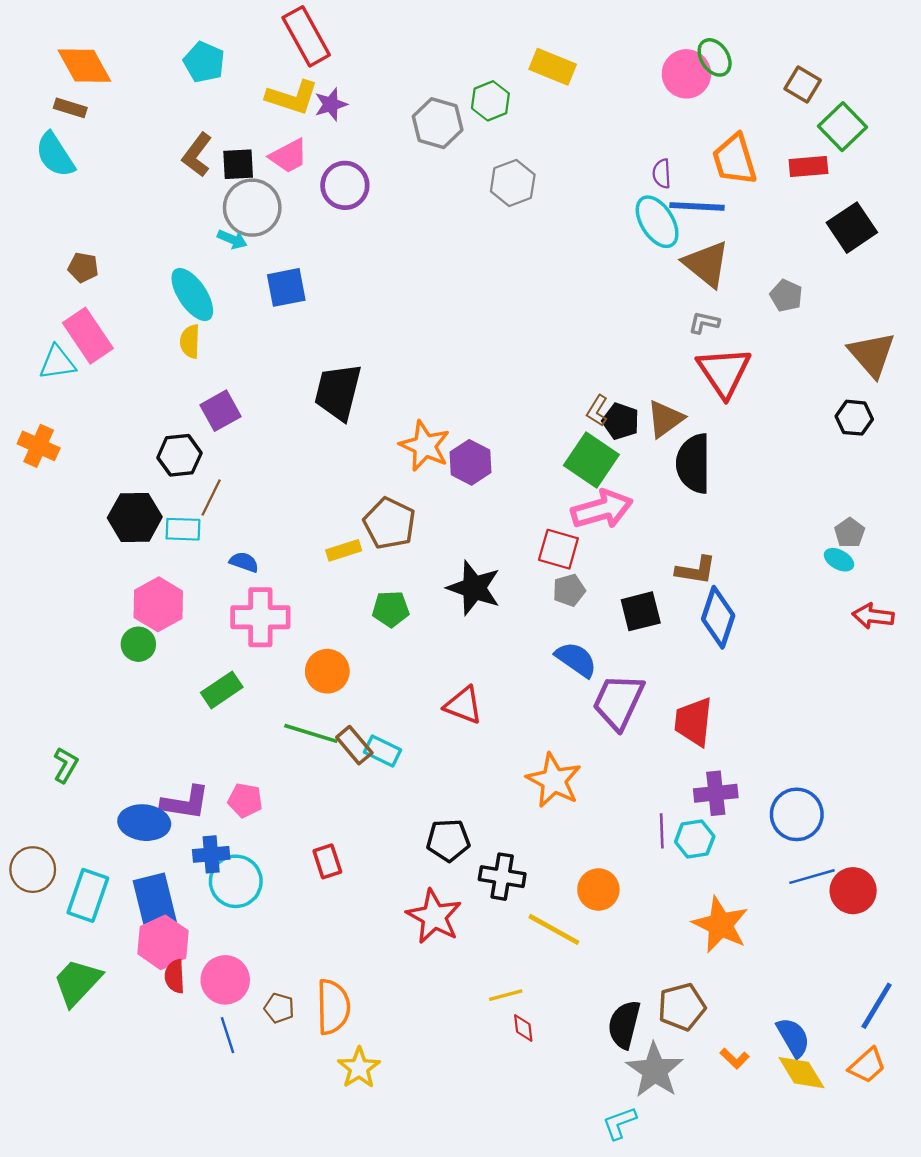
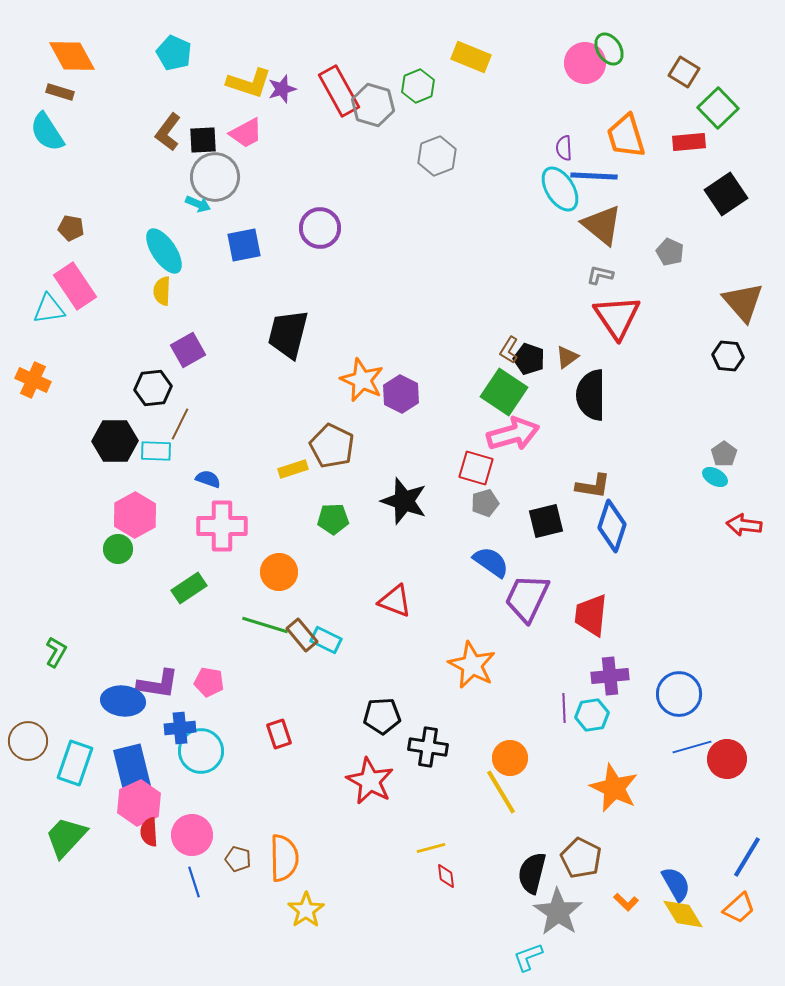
red rectangle: (306, 36) -> (339, 91), moved
purple circle: (345, 185) -> (320, 228), moved
brown triangle: (665, 419) -> (567, 357), size x0.7
yellow line: (554, 929) -> (501, 792), moved, turned 30
brown pentagon: (682, 1007) -> (581, 858), turned -30

